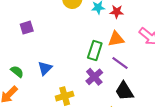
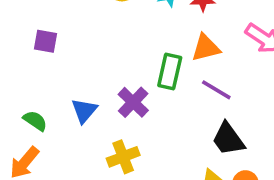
purple square: (27, 28) -> (46, 41), turned 32
purple cross: (94, 77) -> (133, 102), moved

